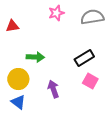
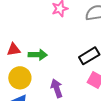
red triangle: (12, 26) -> (14, 50), moved

